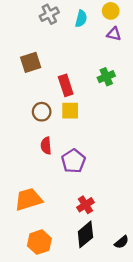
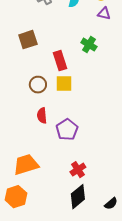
green cross: (106, 77) -> (89, 45), moved, turned -35
orange hexagon: (39, 242) -> (16, 197), moved

